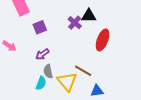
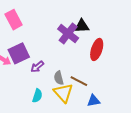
purple cross: (75, 23) -> (68, 34), size x1.5
purple square: (40, 27) -> (19, 53), moved, size x1.5
gray semicircle: (48, 71) -> (59, 78), moved

